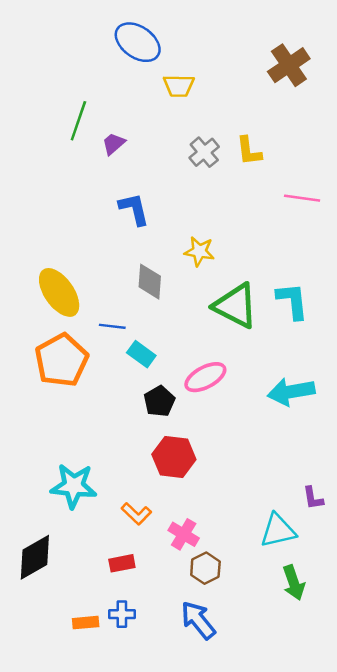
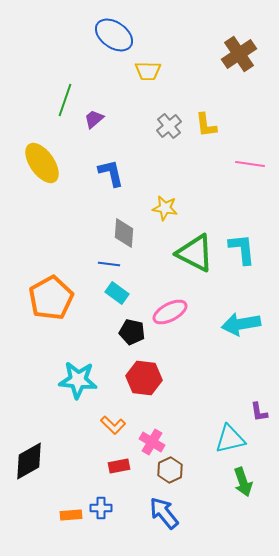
yellow ellipse: (59, 292) -> (42, 163), moved
blue line: (112, 326) -> (109, 264), moved
black pentagon: (159, 401) -> (132, 332), turned -30
cyan star: (74, 486) -> (78, 380), moved
red rectangle: (122, 563) -> (119, 466), moved

